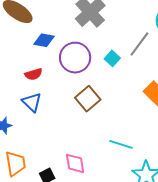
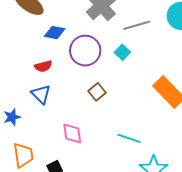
gray line: (139, 44) -> (137, 25), moved, turned 36
brown square: (88, 99) -> (97, 92), size x0.7
pink diamond: (75, 163) -> (72, 134), moved

